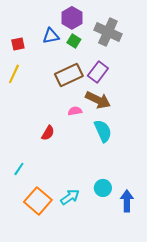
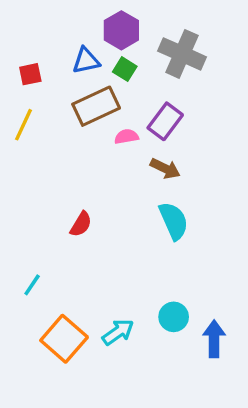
brown rectangle: (69, 75) -> (96, 106), moved
brown arrow: (98, 100) -> (165, 169), size x0.7
pink semicircle: (75, 111) -> (126, 137), moved

